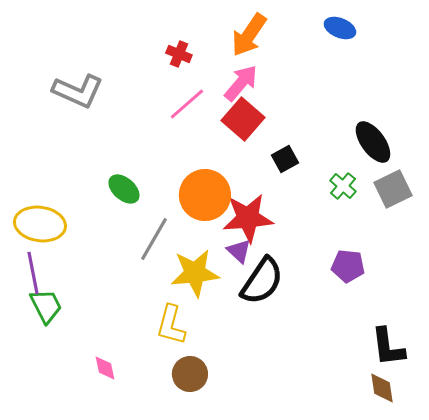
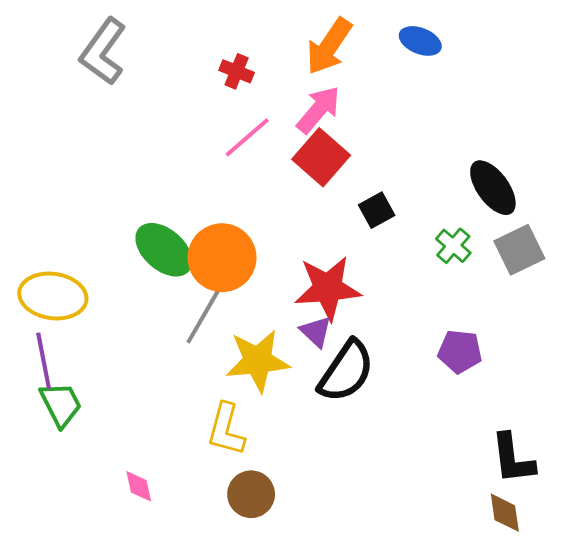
blue ellipse: (340, 28) -> (420, 41), moved
gray L-shape: (78, 91) -> (103, 52), moved, turned 102
green ellipse: (124, 189) -> (164, 250), size x1.4
orange circle: (205, 195) -> (222, 258), moved

